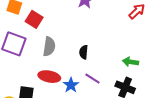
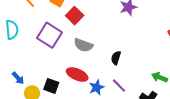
gray semicircle: (49, 46) -> (83, 45), turned 90

